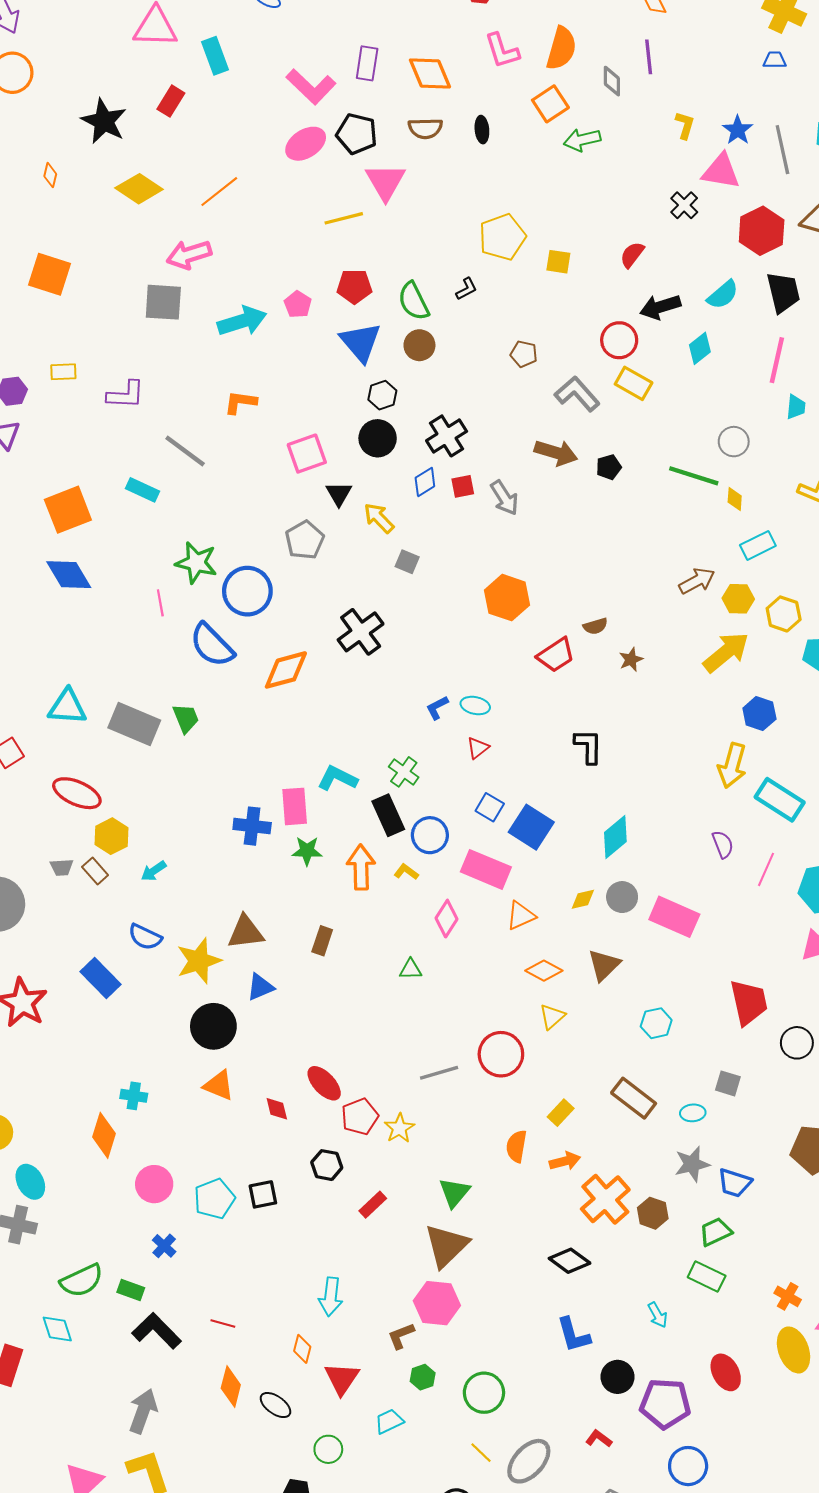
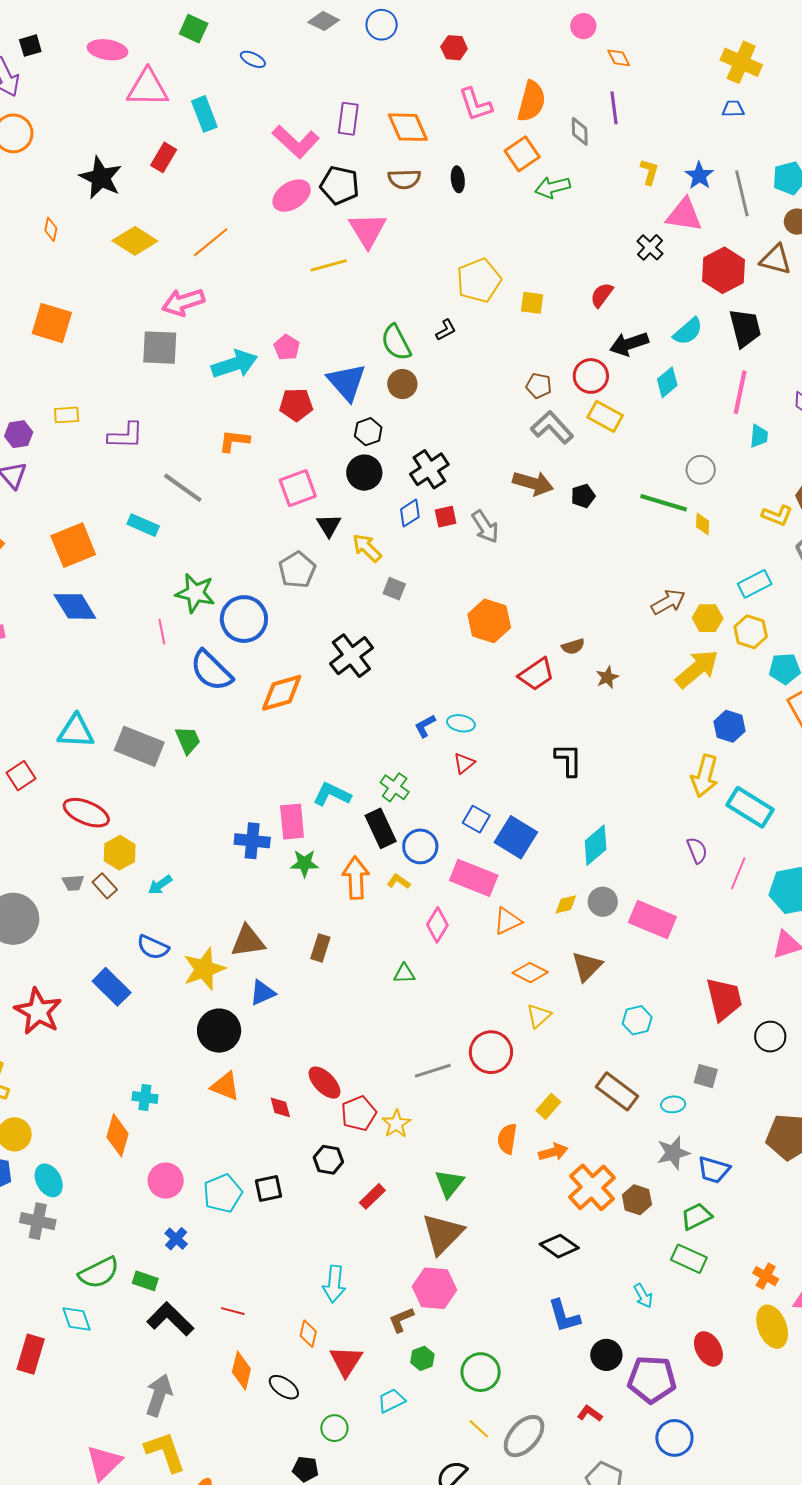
red pentagon: (354, 286) -> (296, 405), moved
brown pentagon: (524, 354) -> (539, 386), moved
cyan rectangle: (758, 545) -> (755, 584), moved

